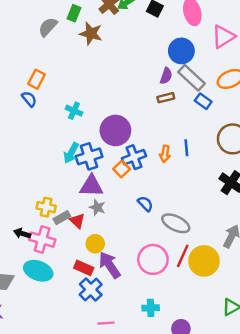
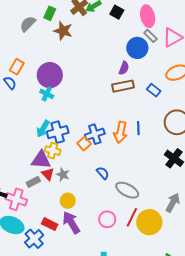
gray rectangle: (191, 78) -> (150, 36), moved, size x0.6
brown rectangle: (166, 98) -> (123, 86), size x1.5
purple circle: (115, 130) -> (50, 75), moved
orange arrow: (165, 154) -> (120, 132), size x1.5
purple triangle: (91, 186) -> (41, 160), moved
yellow cross: (46, 207) -> (53, 151), moved
red triangle: (77, 221) -> (48, 174), moved
yellow circle: (95, 244) -> (68, 201), moved
pink circle: (153, 259) -> (107, 219), size x0.7
blue cross: (91, 289) -> (34, 239), moved

